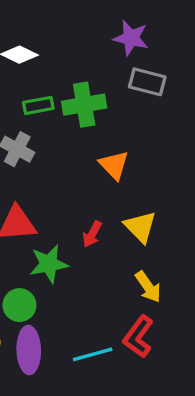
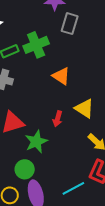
gray rectangle: (147, 82) -> (70, 24), turned -75

